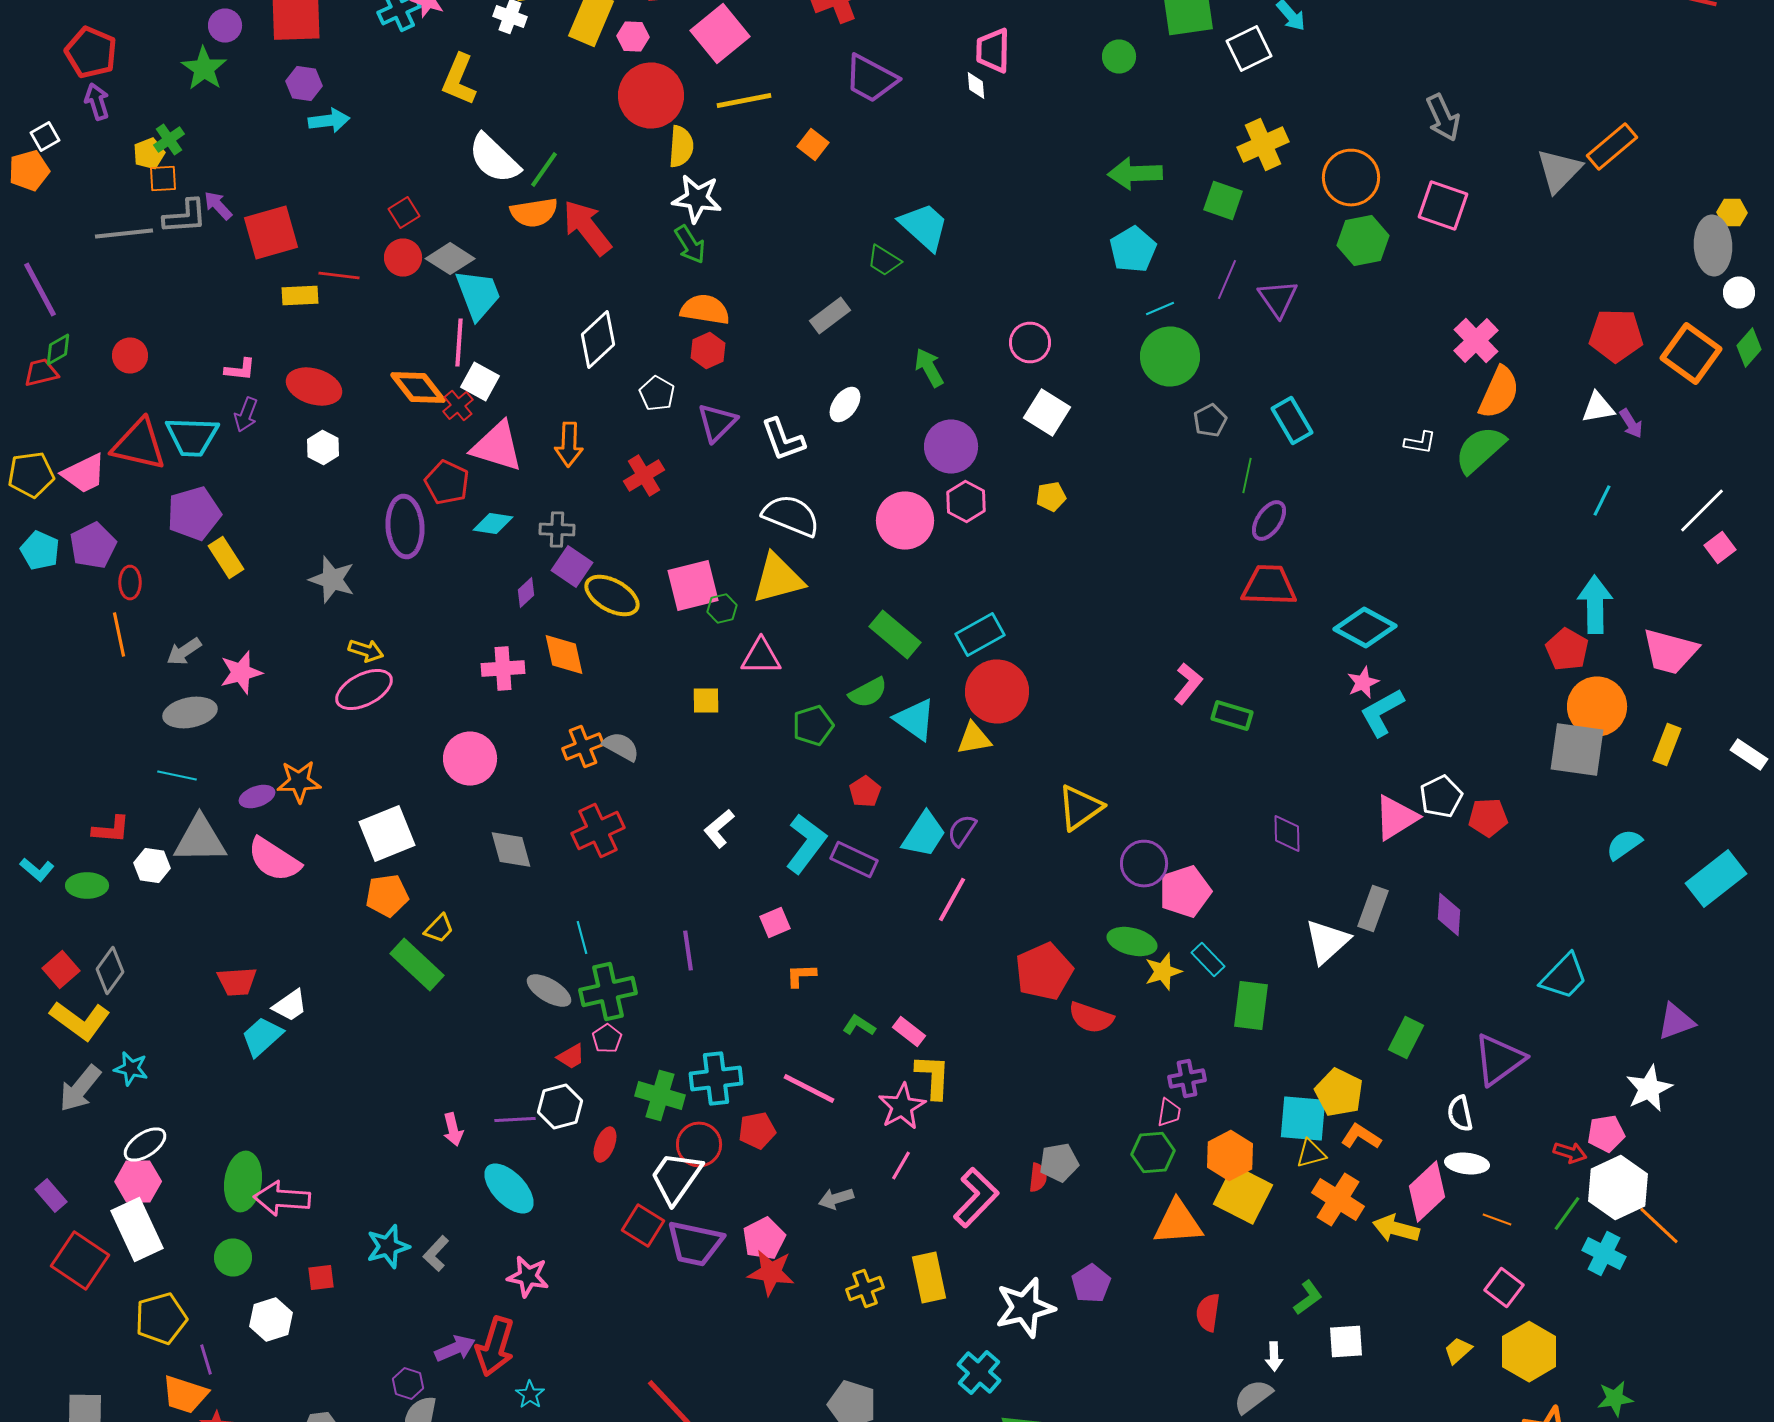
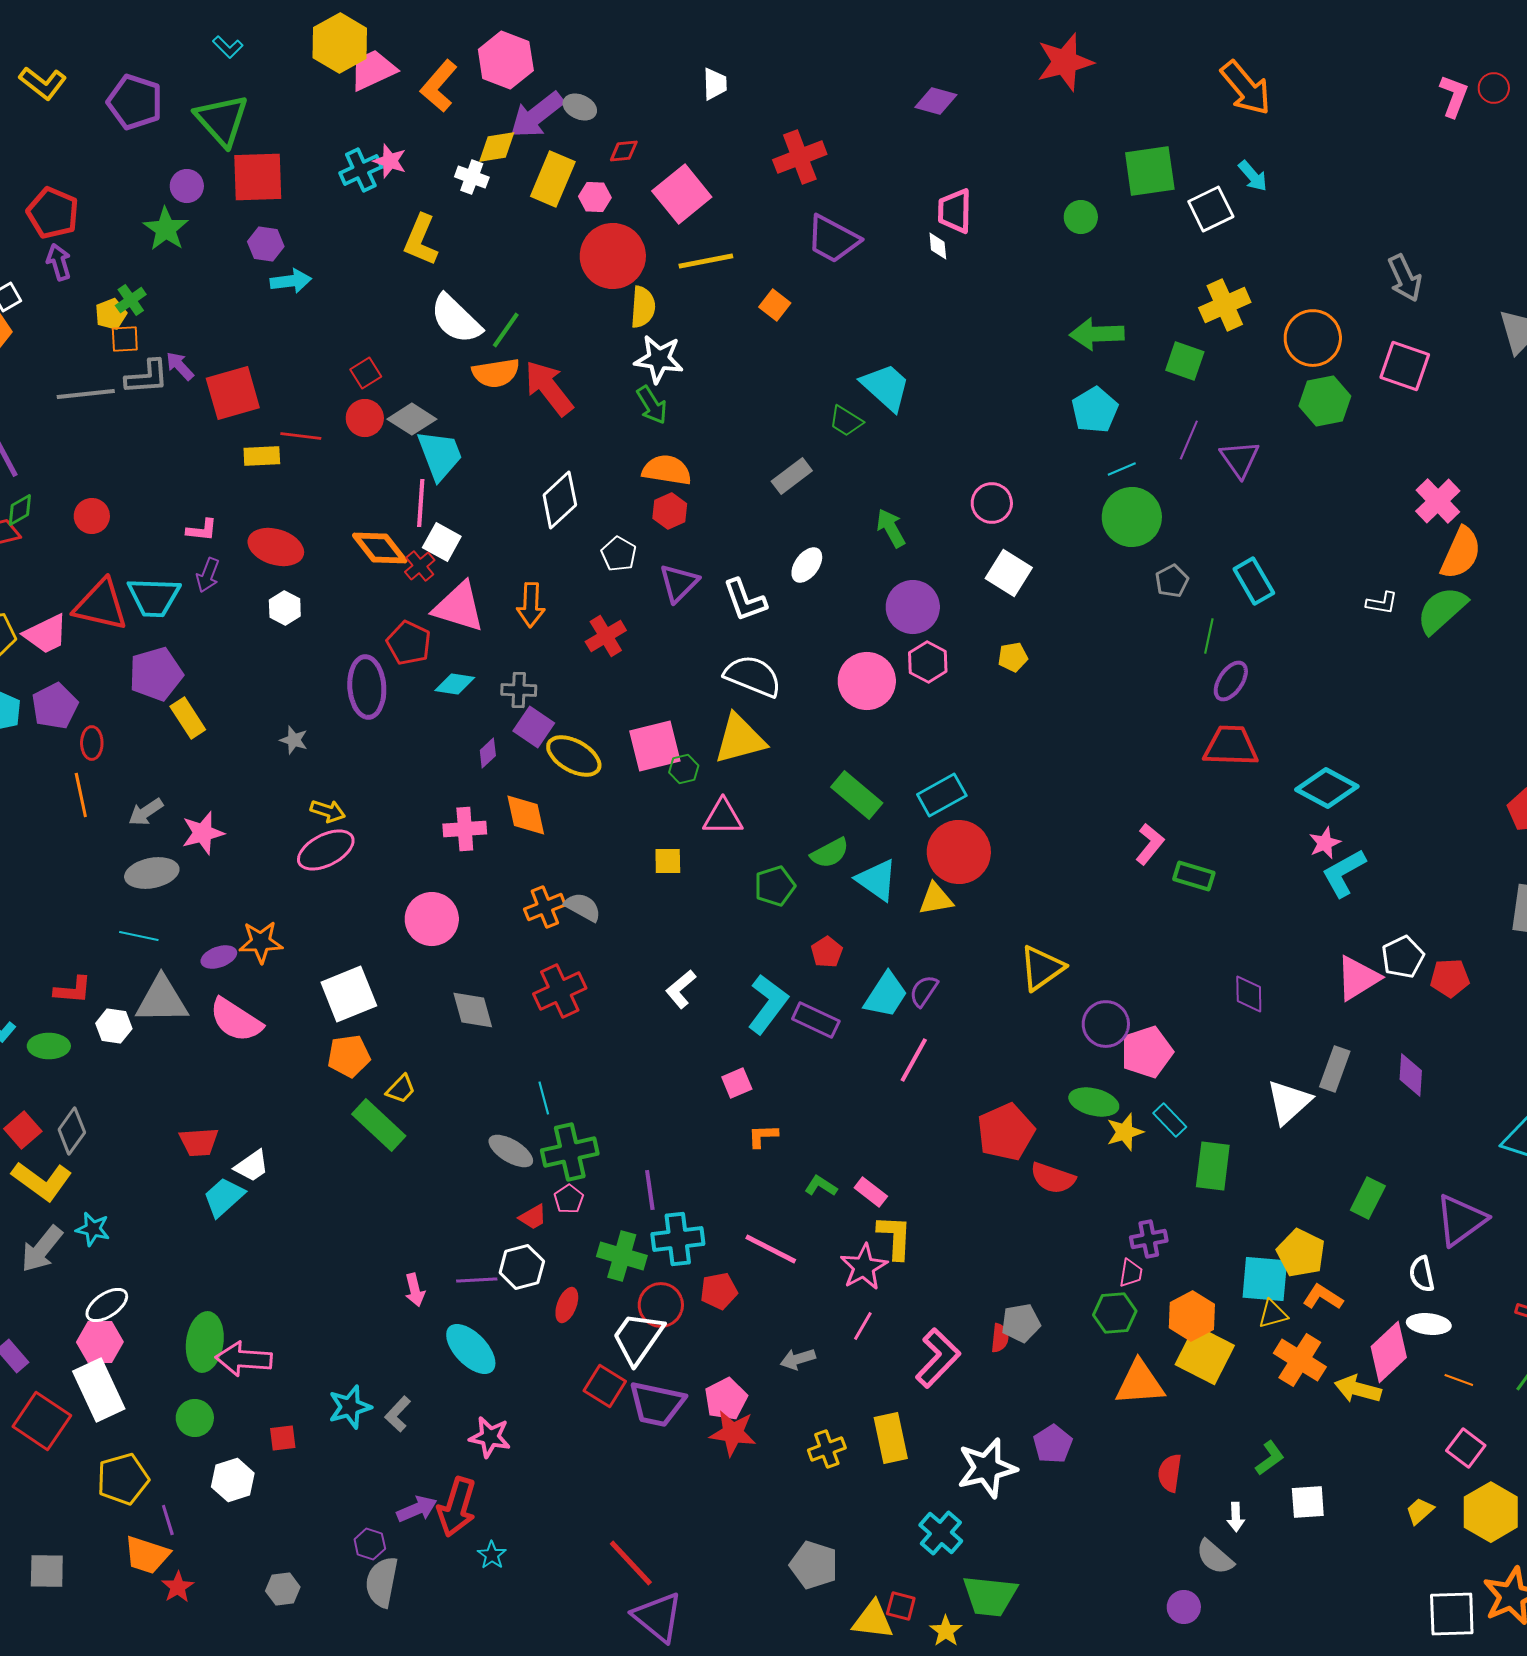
gray star: (332, 580) -> (294, 740), size x0.6
purple line: (688, 950) -> (650, 1190), moved
gray semicircle: (1253, 1396) -> (1215, 1557), turned -102

